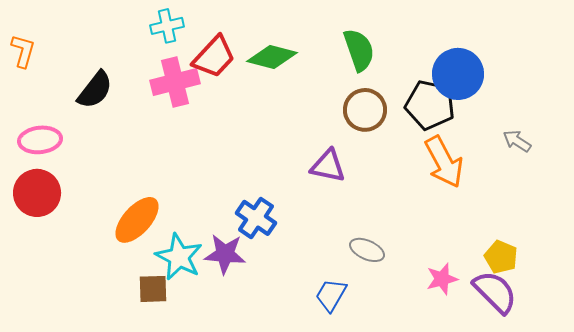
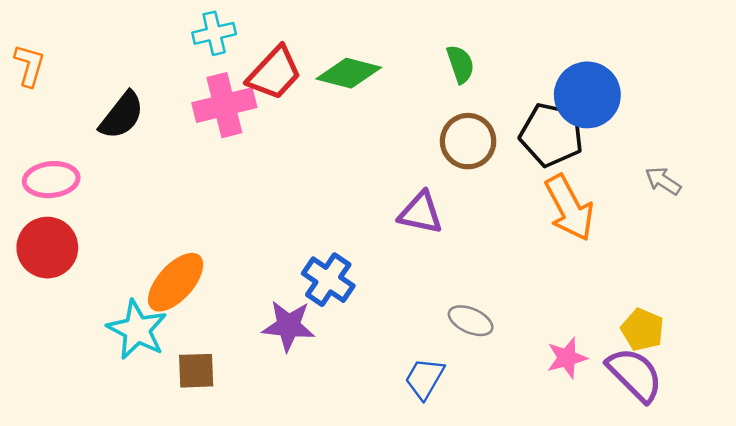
green semicircle: (359, 50) -> (460, 64), size x0.7
cyan star: (179, 257) -> (137, 330), moved

